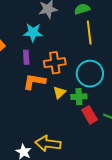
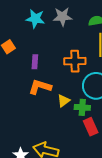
cyan star: (33, 32) -> (35, 19), moved
orange cross: (55, 63) -> (75, 61), moved

